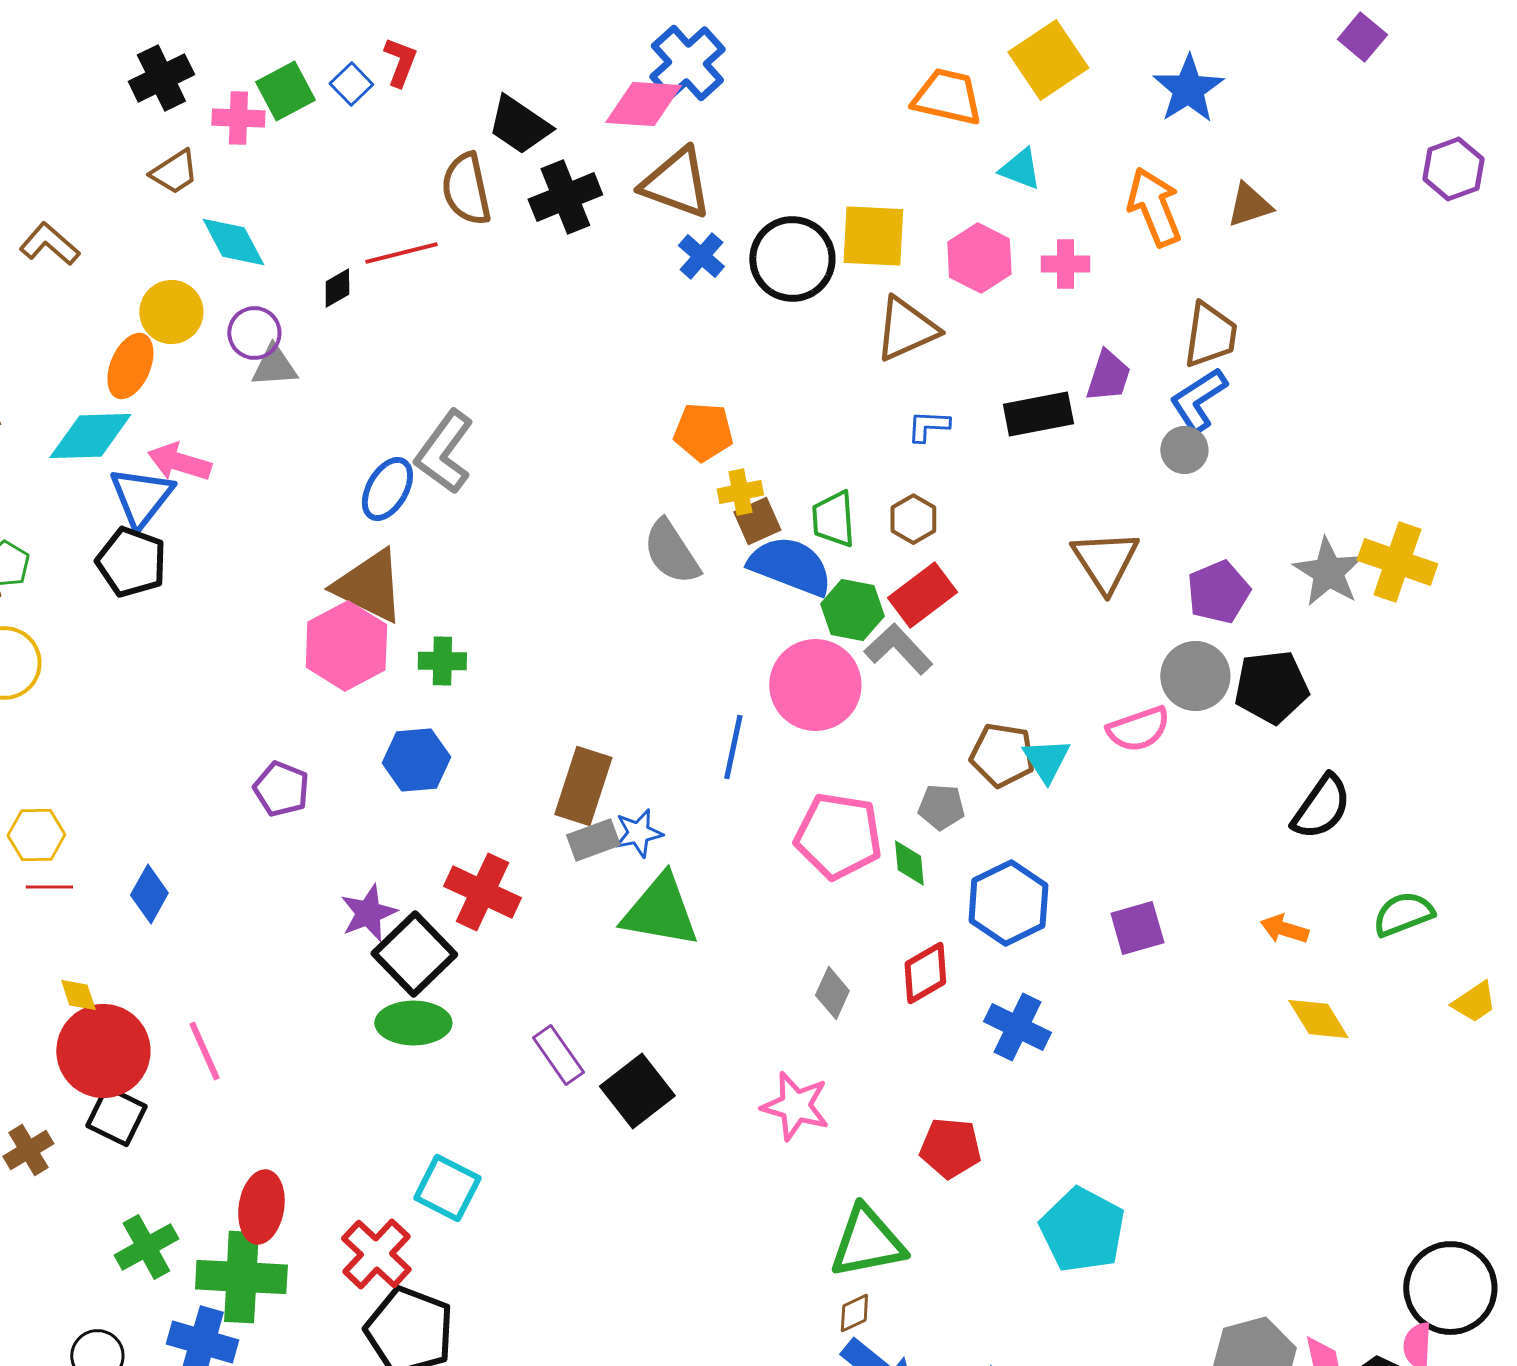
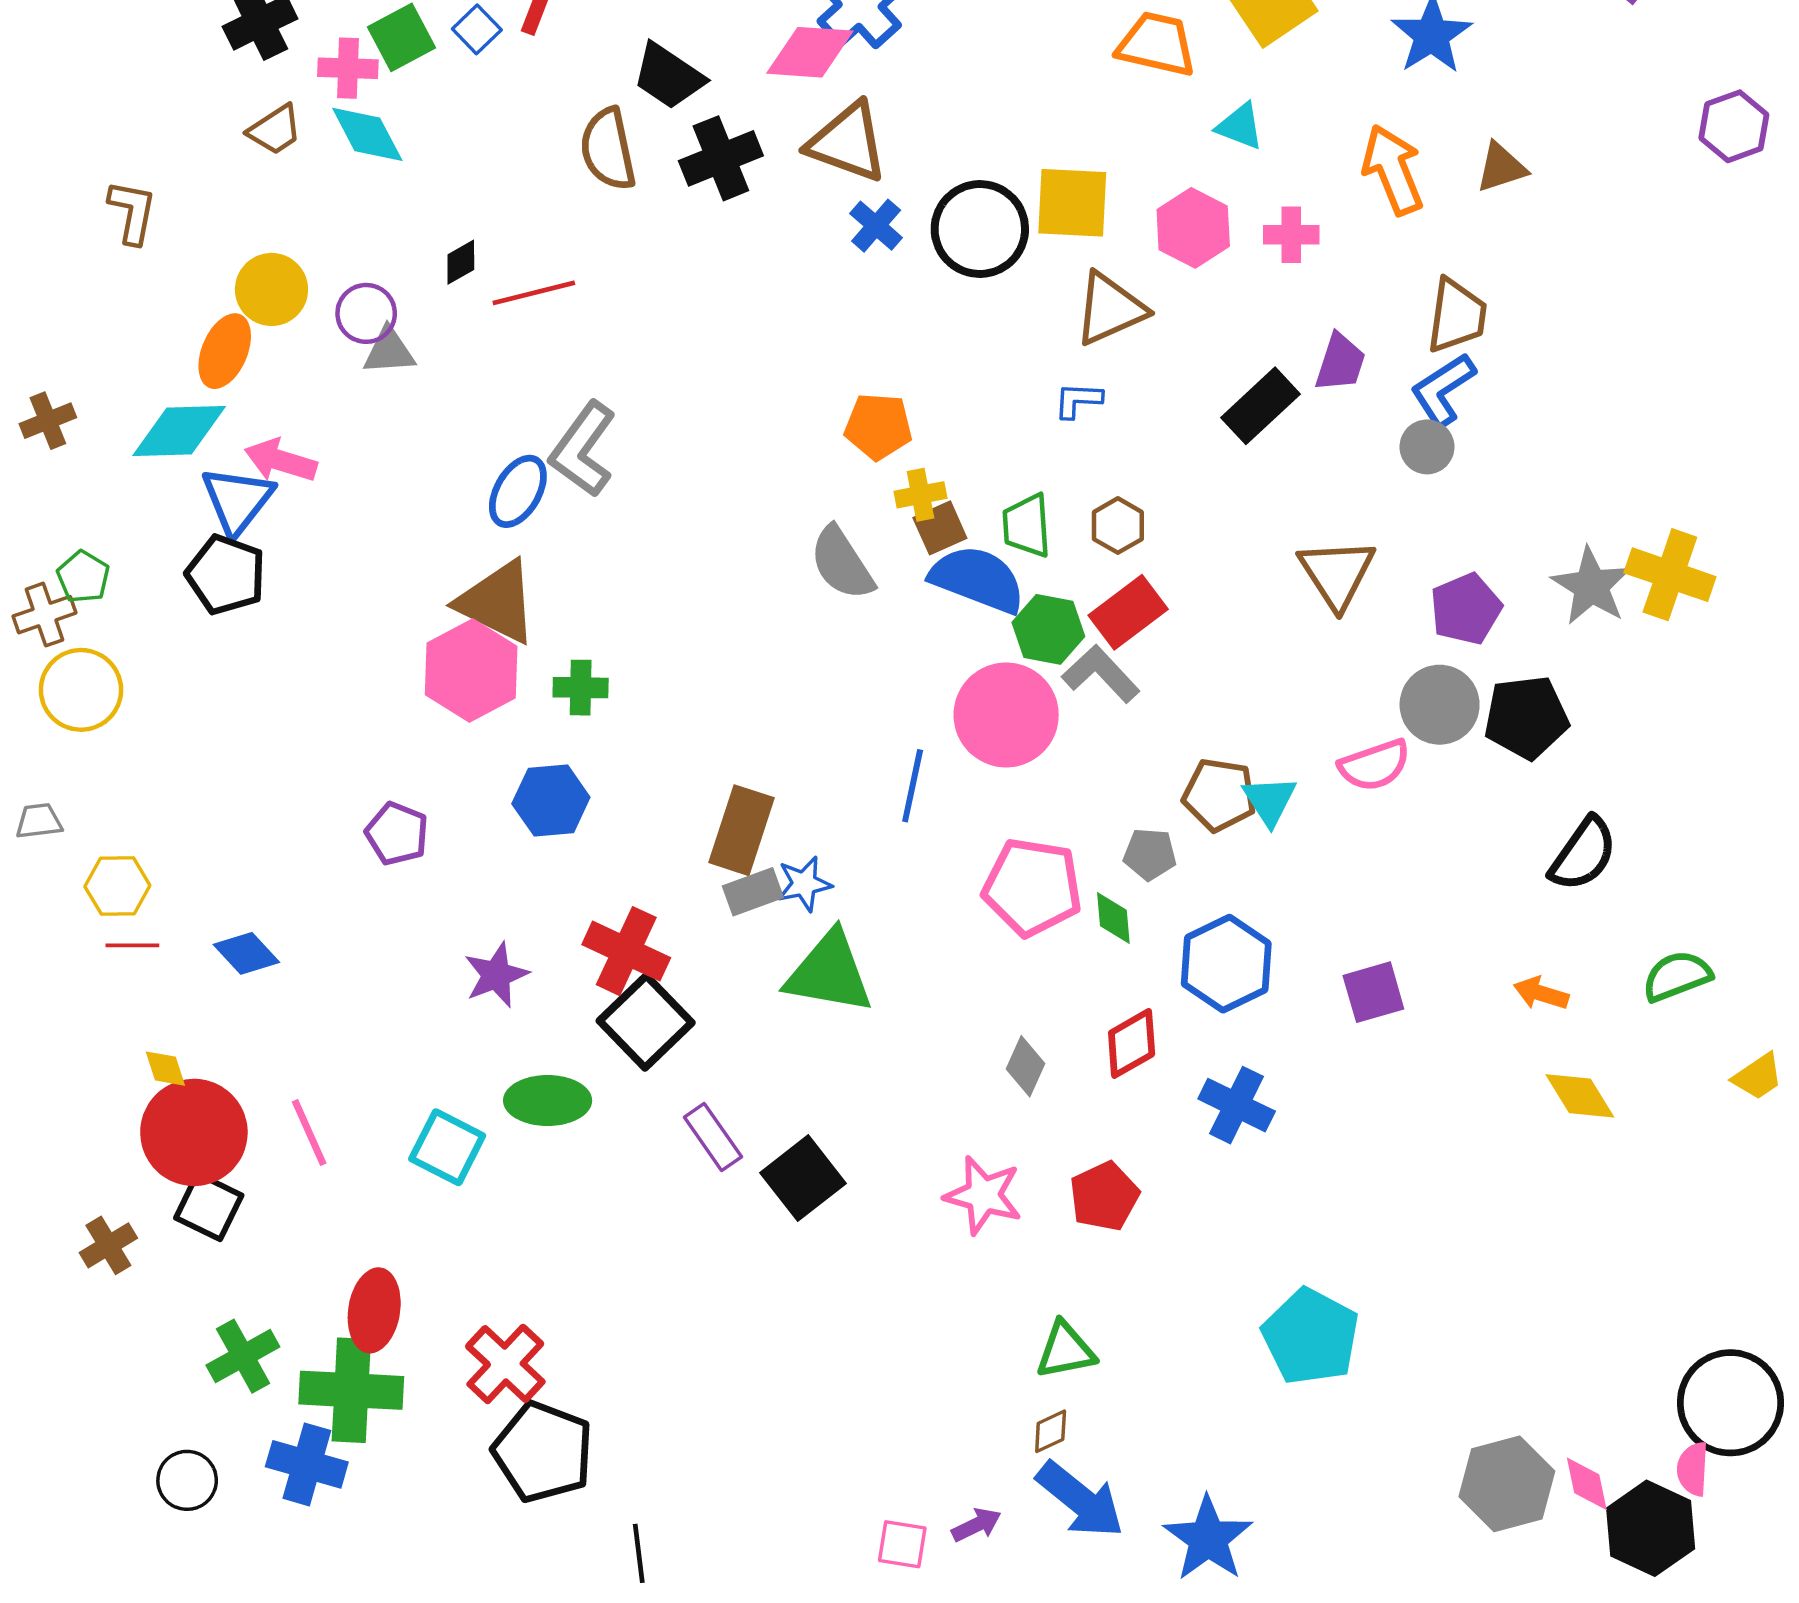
cyan diamond: (233, 242) -> (367, 134), moved
brown L-shape: (49, 244) -> (132, 212), turned 60
red line: (401, 253) -> (534, 293), moved
black rectangle: (1038, 414) -> (1260, 406), turned -32
blue L-shape: (928, 426) -> (1078, 400), moved
blue diamond: (149, 894) -> (246, 953), turned -72
black square: (414, 954) -> (646, 1022), moved
red pentagon: (950, 1148) -> (1104, 1196), moved, turned -30
cyan square: (447, 1188) -> (447, 1147), moved
green triangle: (867, 1242) -> (1065, 1350), size x0.7

